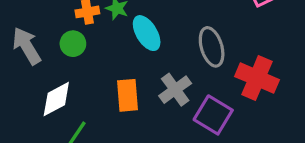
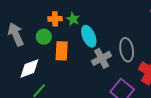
gray cross: (175, 90) -> (102, 58), moved
orange rectangle: (127, 95) -> (62, 51), moved

